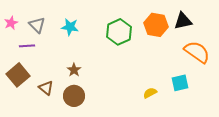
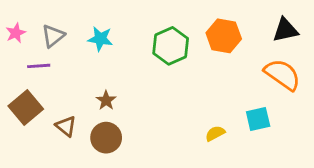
black triangle: (183, 21) -> (285, 30), moved
gray triangle: (37, 25) -> (53, 36), turned 36

